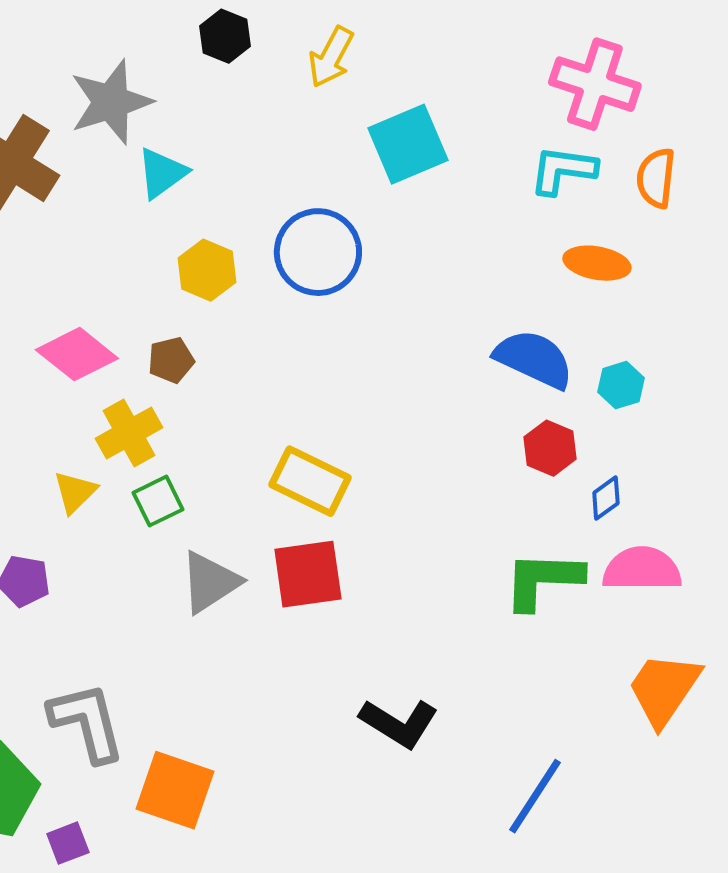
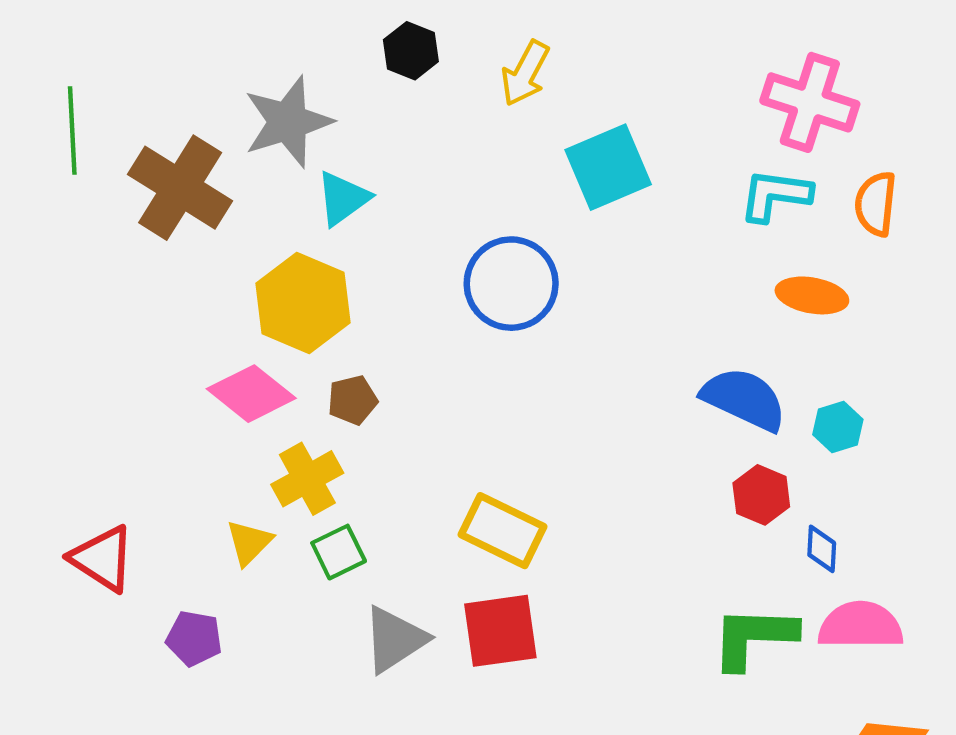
yellow hexagon: (207, 270) -> (303, 303), moved, size x1.5
blue diamond: (606, 498) -> (822, 549), turned -51

